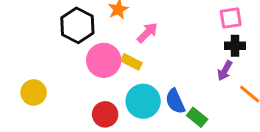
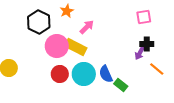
black cross: (235, 46) -> (147, 44), moved
yellow rectangle: (131, 62) -> (76, 47), size x1.5
red circle: (105, 114) -> (60, 74), moved

